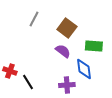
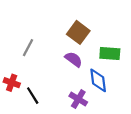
gray line: (34, 19) -> (28, 48), moved
purple cross: (67, 85) -> (78, 99), turned 35

